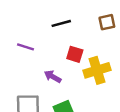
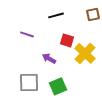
yellow cross: (97, 70) -> (85, 53), turned -30

